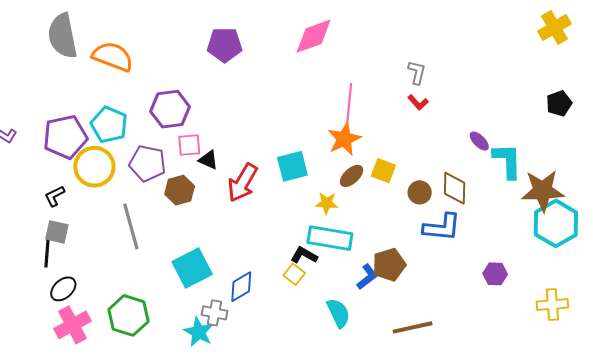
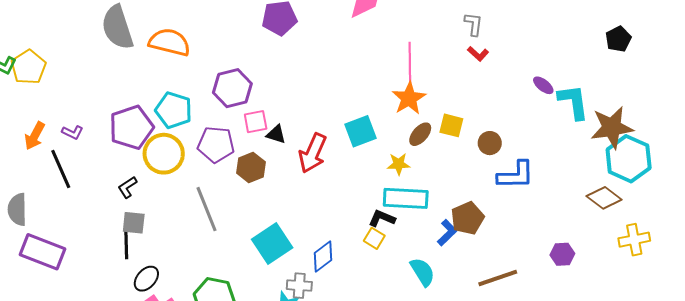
brown diamond: (455, 188) -> (604, 198), moved, turned -48
purple hexagon: (495, 274) -> (562, 254), moved

